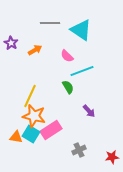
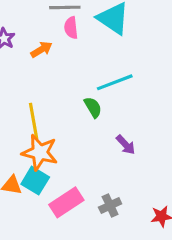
pink semicircle: (67, 56) -> (71, 28), moved, turned 40
yellow line: (30, 96) -> (34, 121), turned -35
pink rectangle: (51, 130) -> (66, 202), moved

